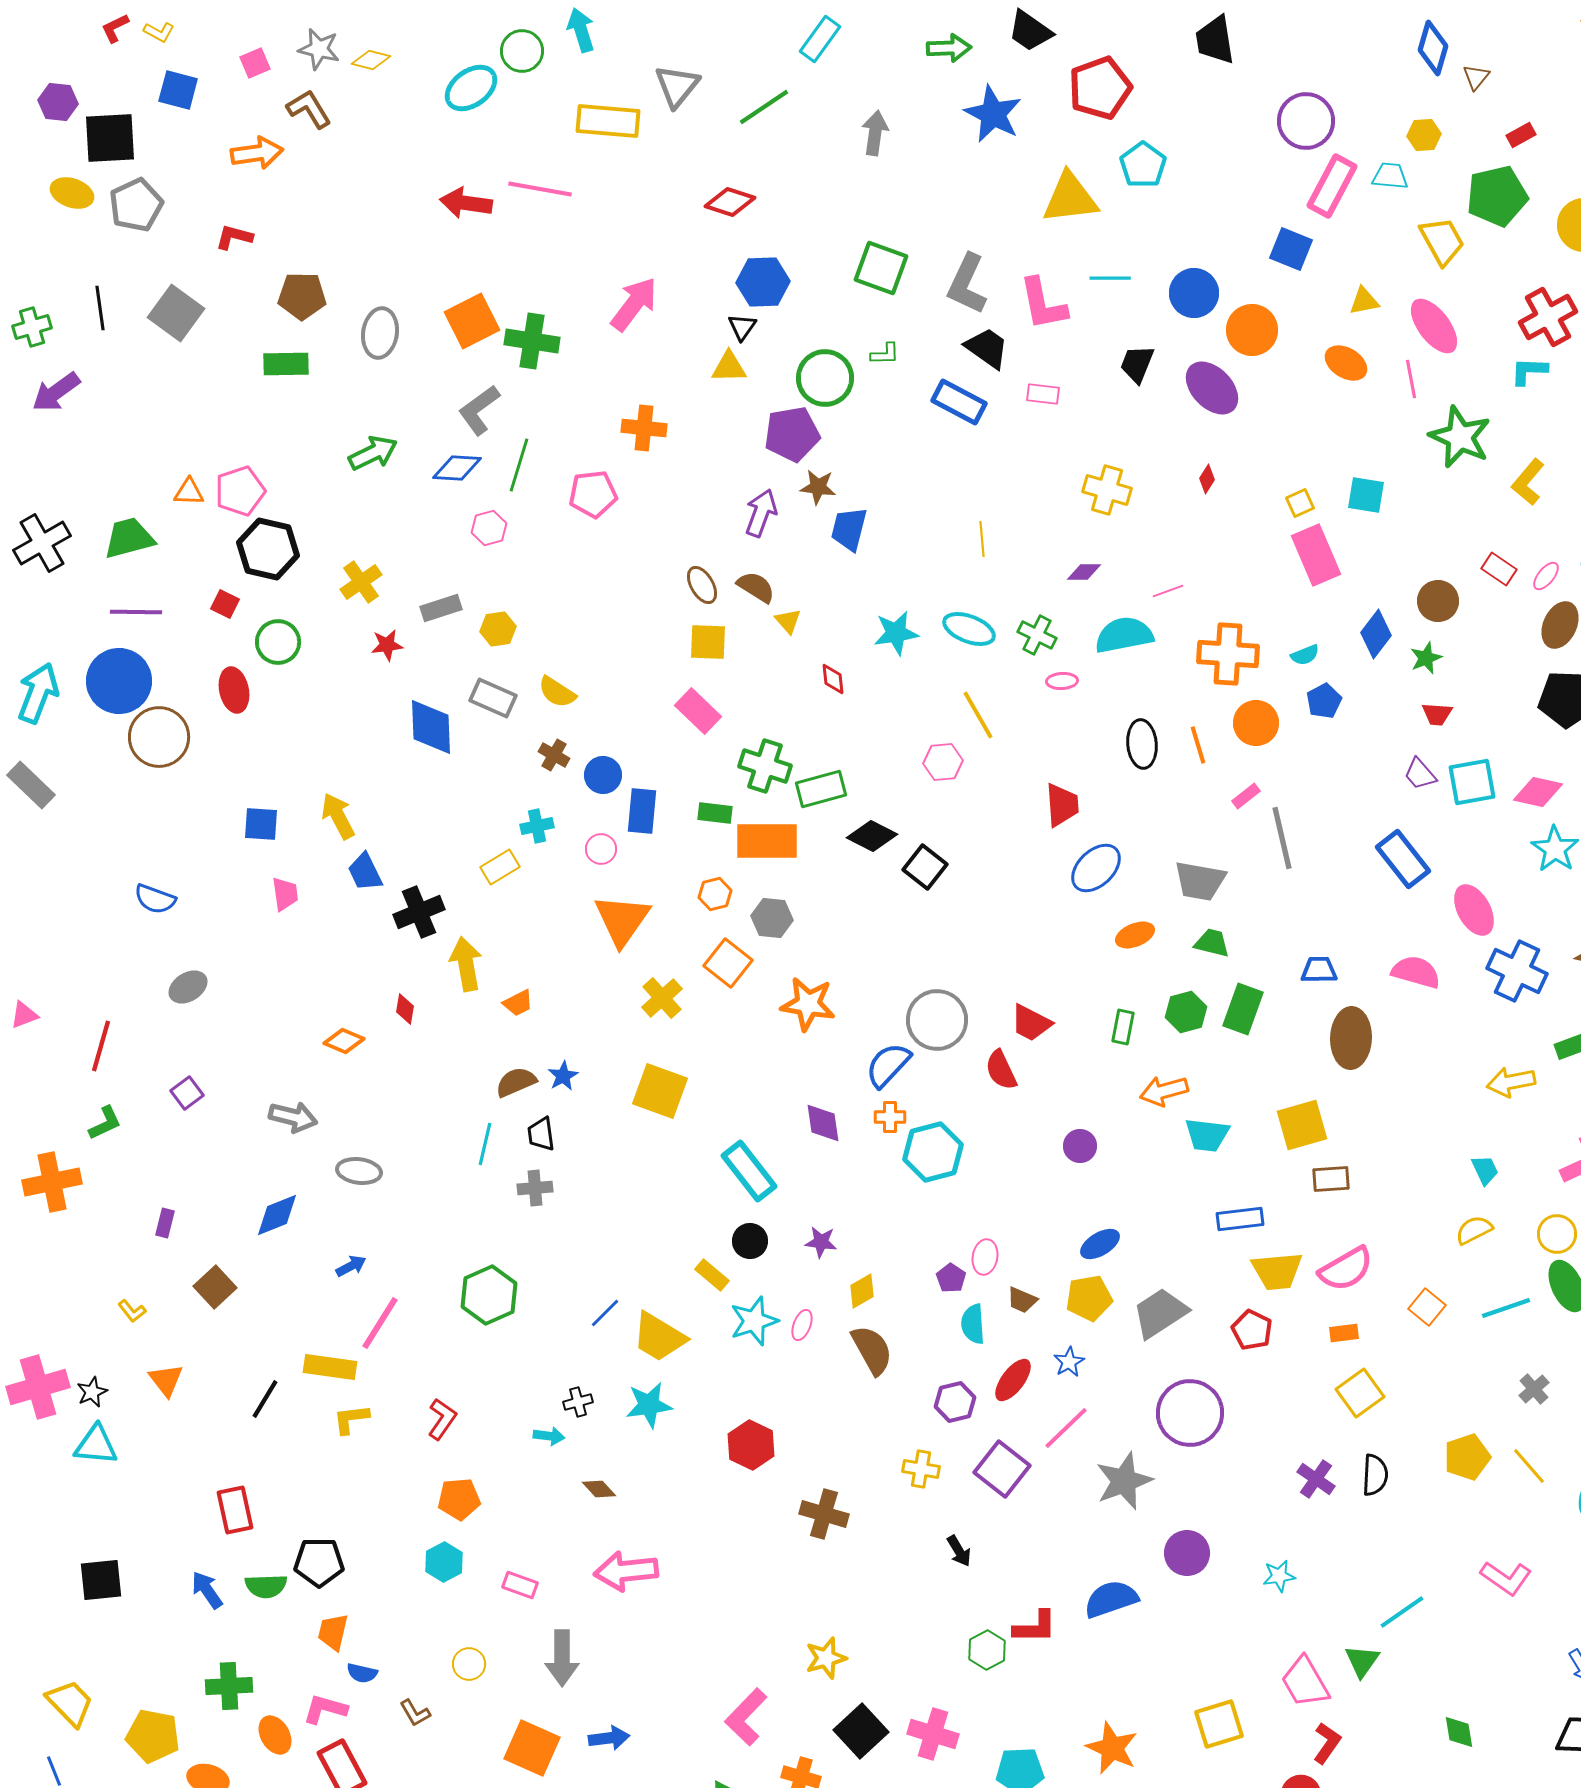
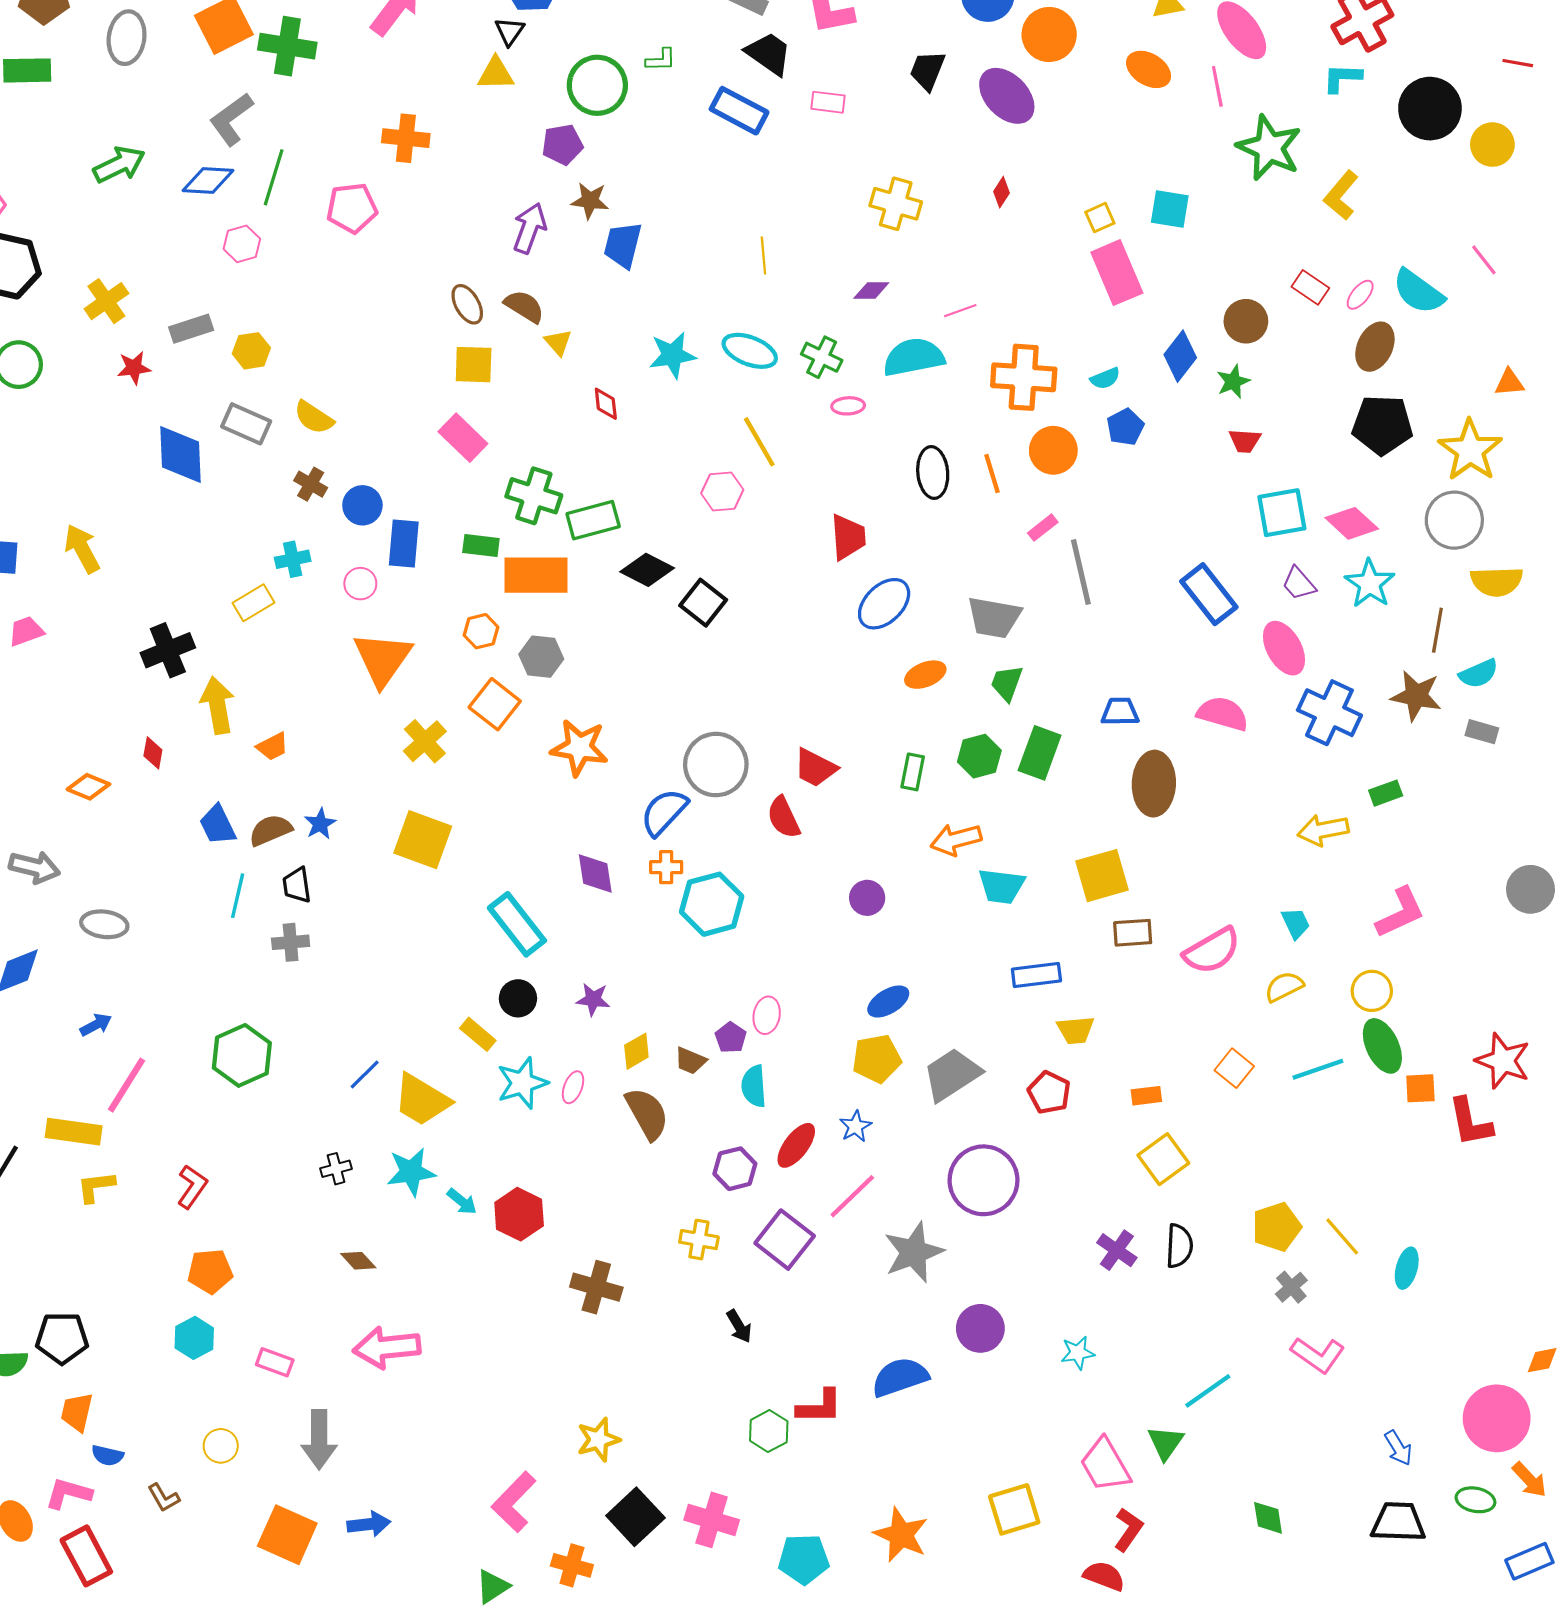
purple pentagon: (792, 434) -> (562, 145), size x0.7
purple trapezoid: (1420, 774) -> (1299, 584), moved
pink diamond: (1538, 792) -> (1352, 523), turned 30
blue trapezoid: (365, 872) -> (218, 825), moved
pink trapezoid: (285, 894) -> (26, 631), turned -102
green trapezoid: (1212, 943) -> (1007, 683), turned -84
pink semicircle: (1346, 1269) -> (1212, 951), moved
yellow trapezoid: (1277, 1271) -> (1076, 1030), size x0.7
brown trapezoid: (1022, 1300) -> (690, 1061), moved
gray cross: (1534, 1389) -> (1291, 1287), moved
cyan arrow: (549, 1436) -> (462, 1201), moved, turned 32

